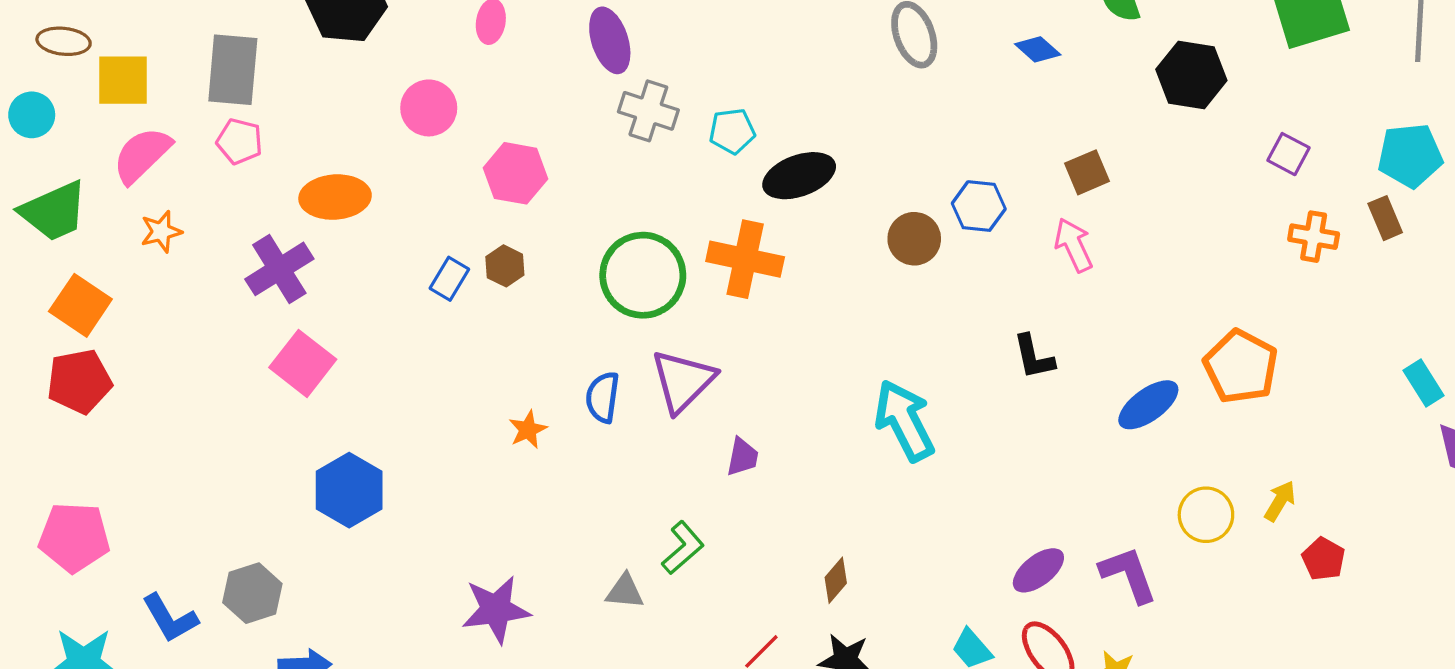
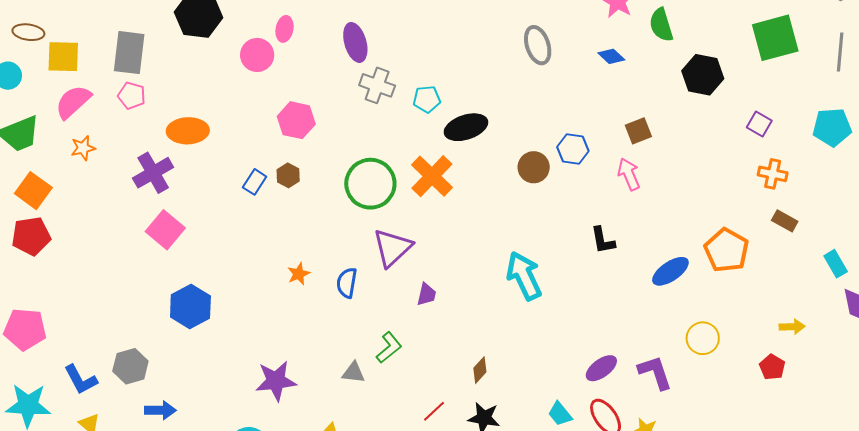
pink circle: (429, 108) -> (257, 55), moved
brown rectangle: (1385, 218) -> (785, 221), moved, turned -40
orange cross: (745, 259) -> (432, 176), turned 30
blue semicircle: (603, 397) -> (347, 283), moved
yellow arrow: (1280, 501) -> (792, 327), moved, turned 55

